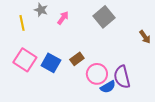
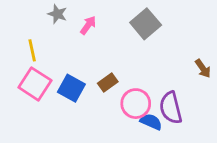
yellow line: (22, 23) -> (32, 50), moved
brown arrow: (145, 37) -> (203, 69), moved
blue semicircle: (108, 87) -> (151, 122), turned -126

